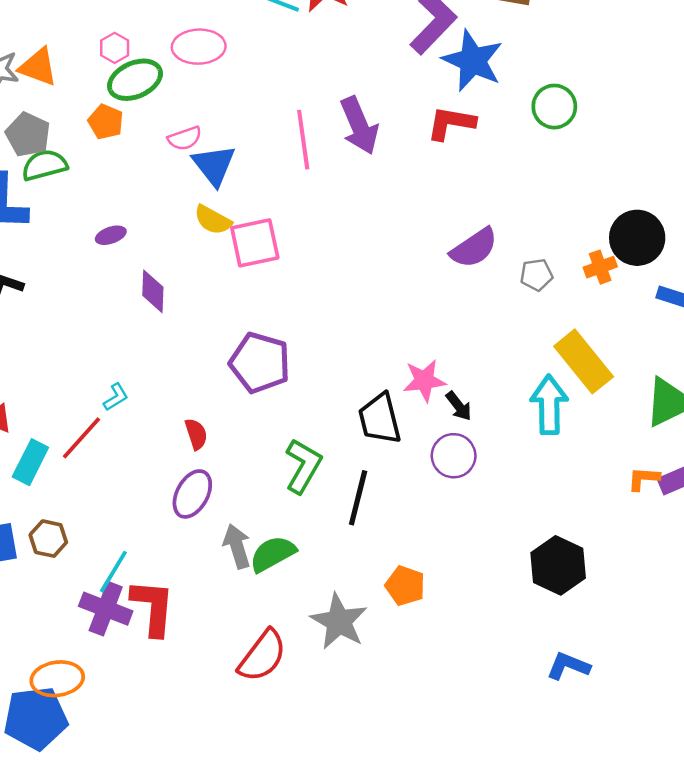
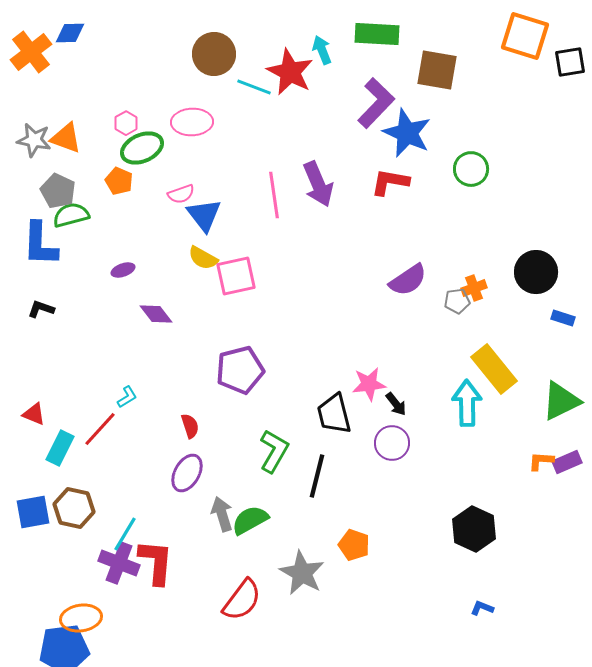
orange cross: (600, 267) -> (474, 288), moved
purple diamond: (153, 291) -> (156, 314), turned -40
purple pentagon: (260, 363) -> (240, 370), turned -30
brown hexagon: (48, 539) -> (74, 508), size x1.4
blue L-shape: (568, 666) -> (482, 608), size x0.7

